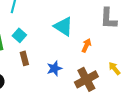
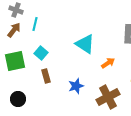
orange arrow: (86, 45) -> (108, 63), turned 32

